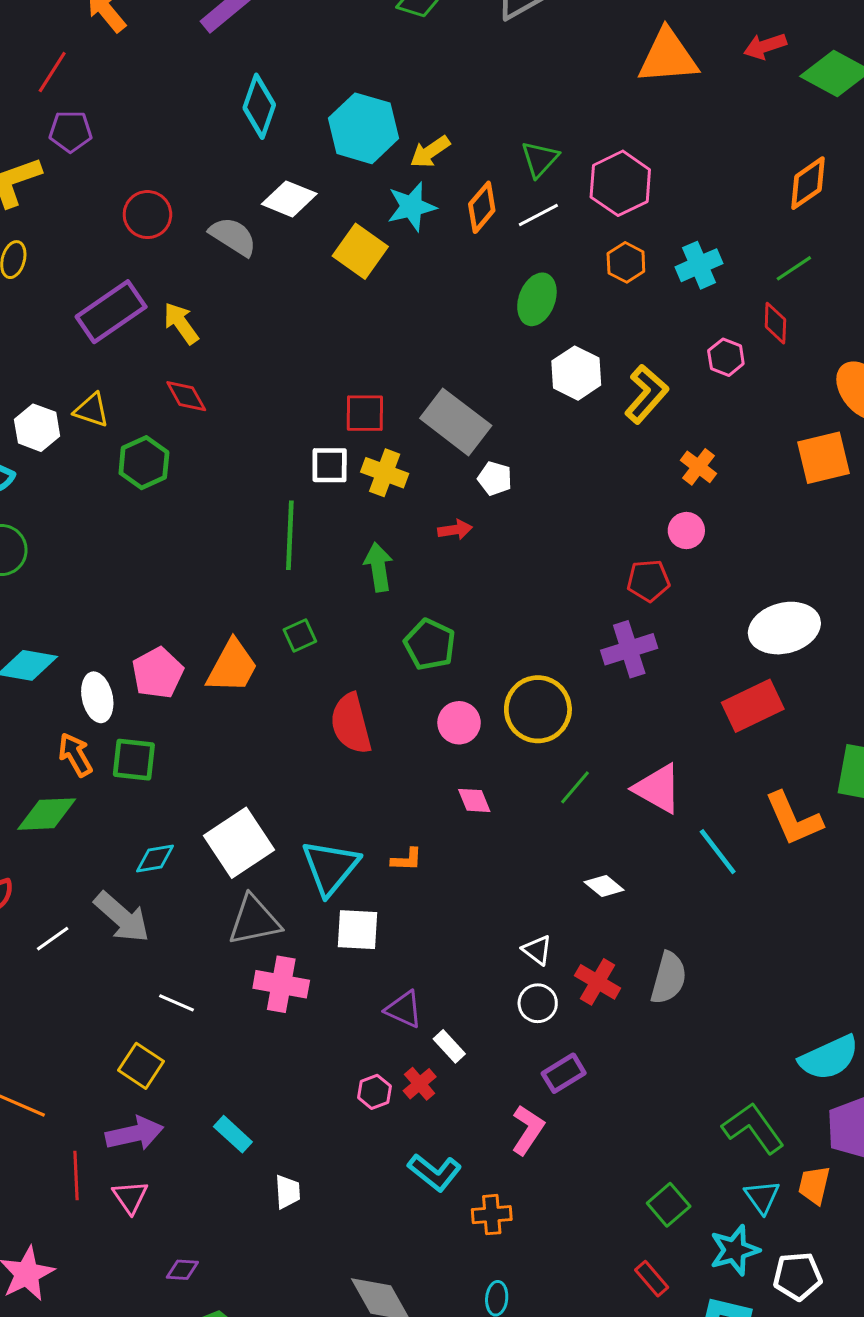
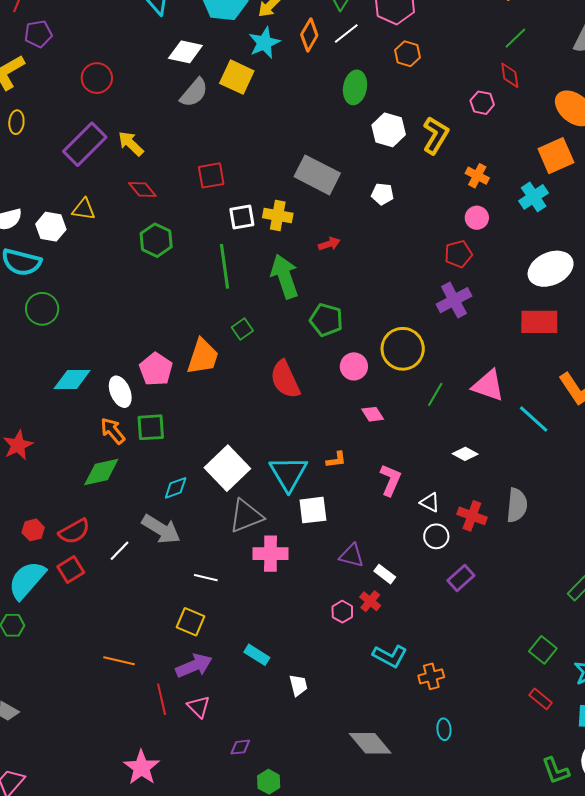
gray semicircle: (233, 236) -> (194, 93), moved, turned 108
cyan cross: (699, 265) -> (534, 197), moved
red square: (365, 413) -> (211, 175), moved
green hexagon: (144, 463) -> (156, 240), moved
white pentagon: (495, 478) -> (382, 194), moved
green arrow: (378, 567) -> (285, 276), size x1.4
red rectangle: (753, 706) -> (539, 322), turned 36
pink L-shape: (528, 1130) -> (390, 480), moved

